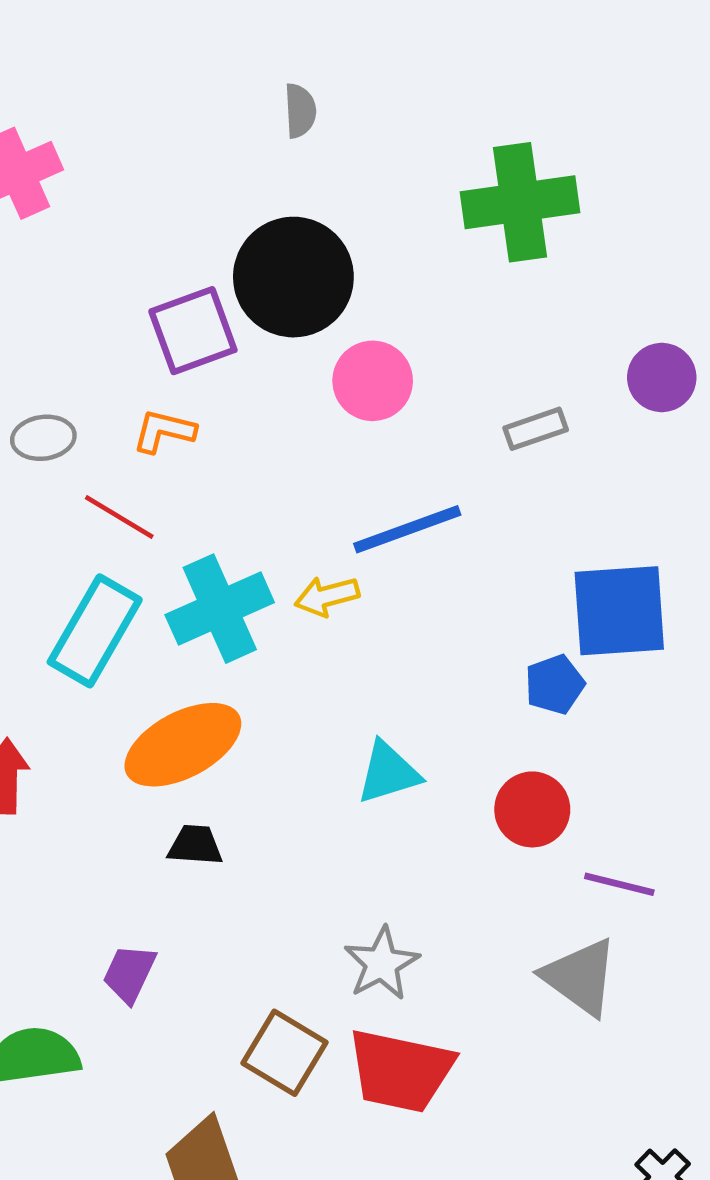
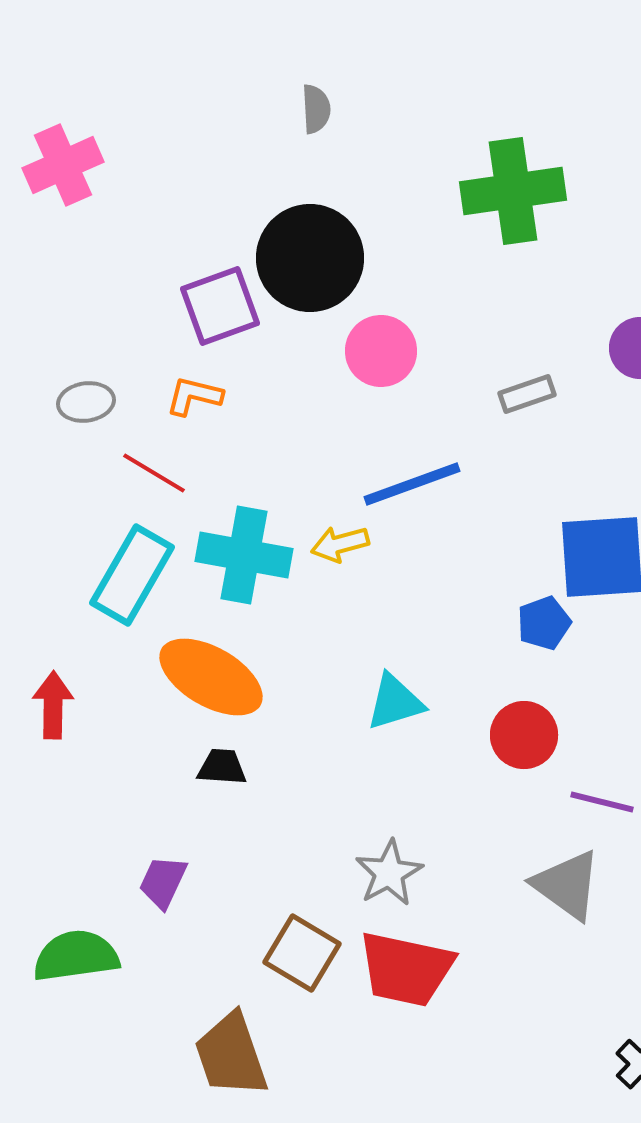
cyan cross: (220, 609) -> (244, 555), turned 34
orange ellipse: (183, 745) -> (211, 677), turned 58

